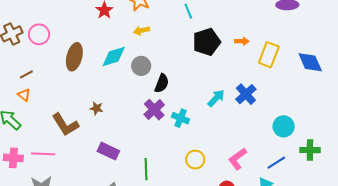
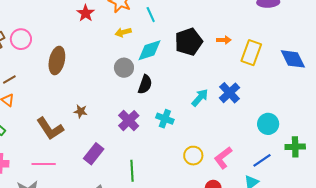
cyan line: (188, 11) -> (151, 15), moved
cyan diamond: (114, 57) -> (149, 50), moved
purple cross: (154, 110) -> (129, 121), moved
purple rectangle: (108, 151) -> (94, 154), turned -75
pink line: (43, 154) -> (44, 164), moved
yellow circle: (195, 160) -> (193, 156), moved

